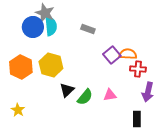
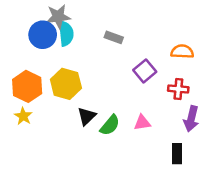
gray star: (45, 13) -> (58, 17), turned -30
orange semicircle: (128, 54) -> (182, 52), moved
yellow star: (18, 110) -> (23, 116), moved

